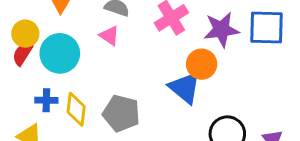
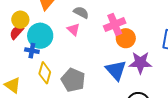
purple star: (221, 30) -> (140, 63), moved
orange circle: (202, 64) -> (126, 38), moved
blue cross: (46, 100) -> (32, 51), moved

